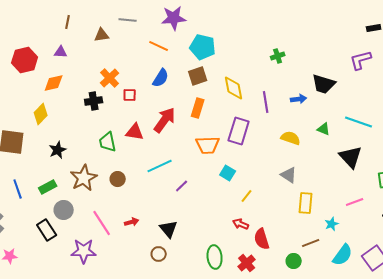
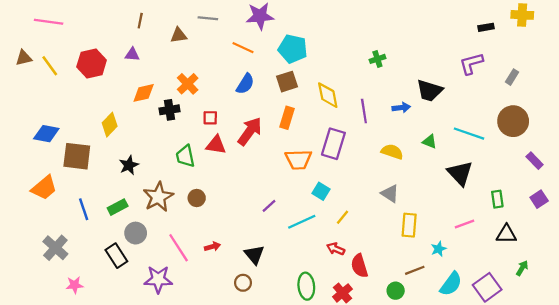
orange diamond: (54, 83) -> (144, 93), moved
red square: (130, 95) -> (210, 118), moved
cyan line: (160, 166) -> (302, 222), moved

